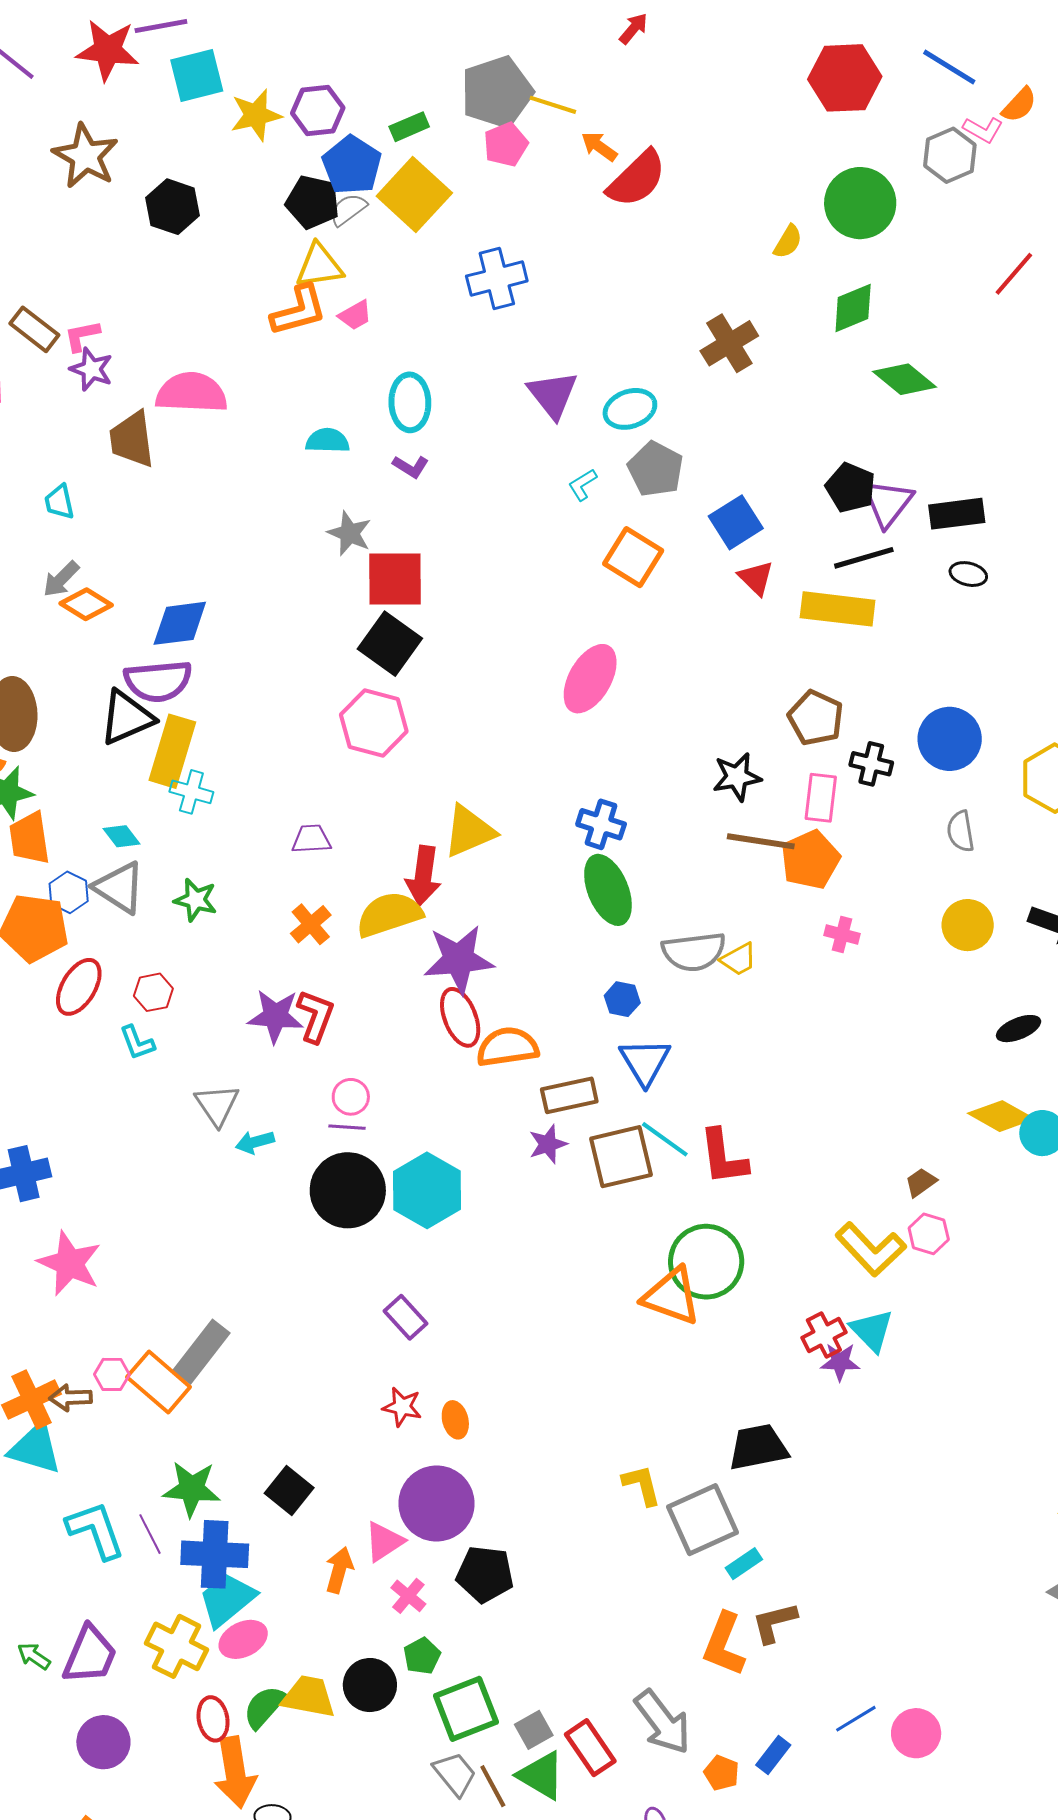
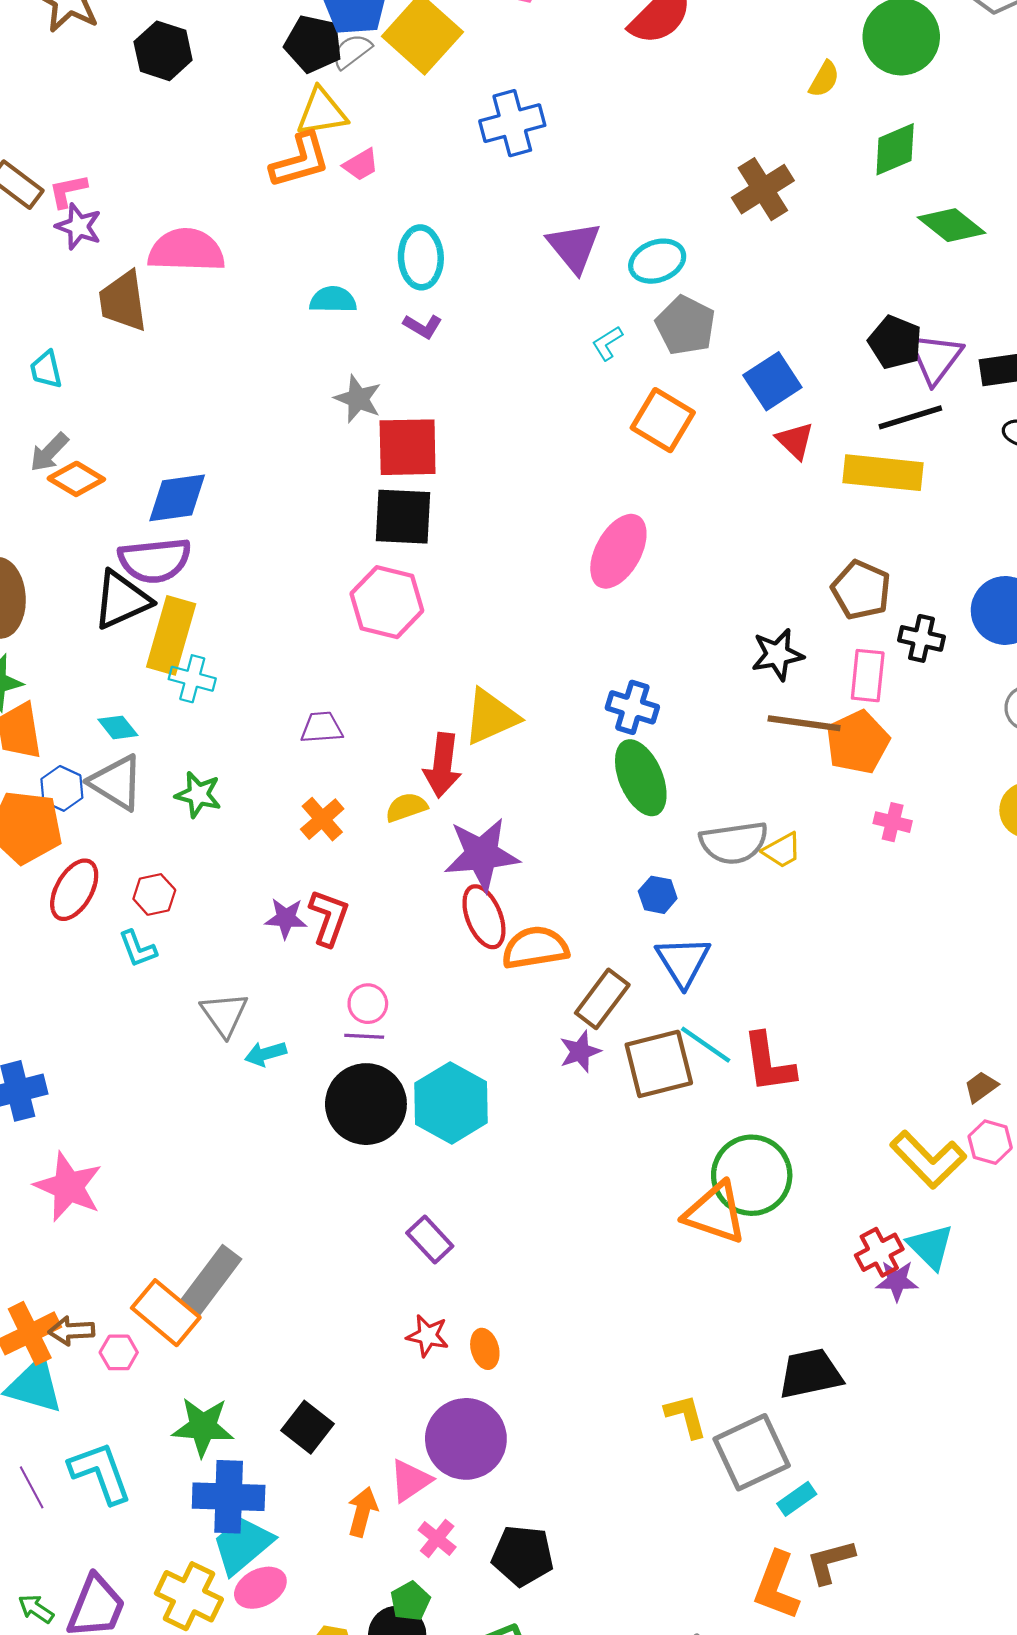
black square: (390, 644) -> (403, 517), turned -32
yellow semicircle: (389, 914) -> (406, 807), size x0.6
purple star: (276, 1016) -> (286, 918), size x0.7
brown rectangle: (569, 1095) -> (602, 999), turned -40
pink hexagon: (112, 1374) -> (119, 1352), moved
purple line: (150, 1534) -> (32, 1487), moved
black pentagon: (485, 1574) -> (523, 1556), moved
green pentagon: (422, 1656) -> (410, 1601), moved

